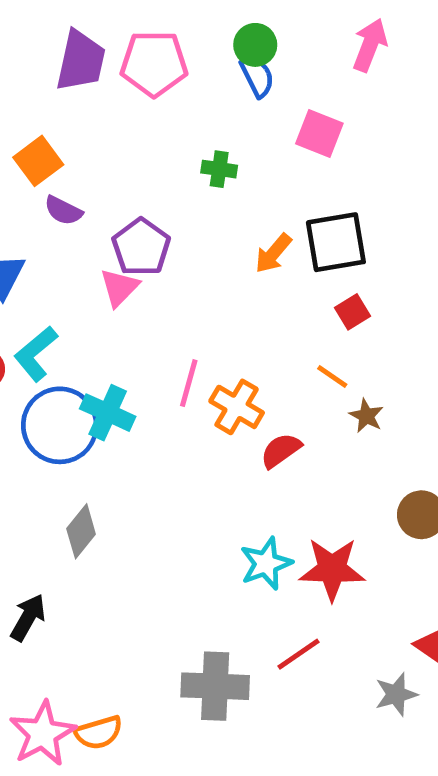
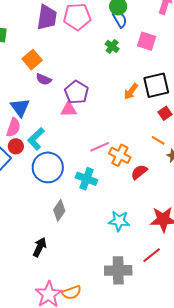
green cross: (219, 169) -> (112, 46), moved, turned 32
pink triangle: (119, 288) -> (69, 109), turned 48
pink line: (189, 383) -> (100, 147), turned 54
cyan cross: (108, 413) -> (86, 179), moved
cyan star: (266, 564) -> (119, 221), moved, turned 30

